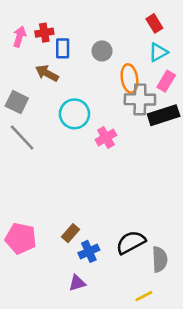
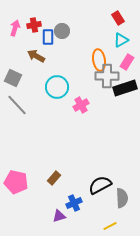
gray circle: (102, 51) -> (62, 31), moved
blue cross: (89, 251) -> (74, 203), moved

